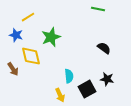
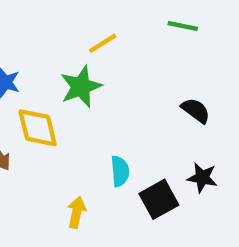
yellow line: (28, 17) -> (103, 43), moved
yellow arrow: (60, 95) -> (77, 212), moved, turned -144

